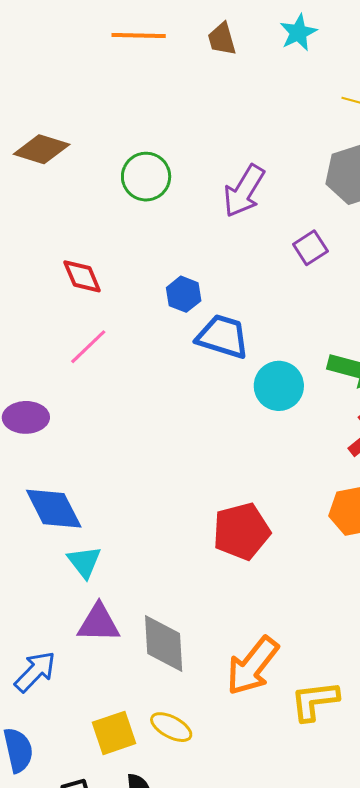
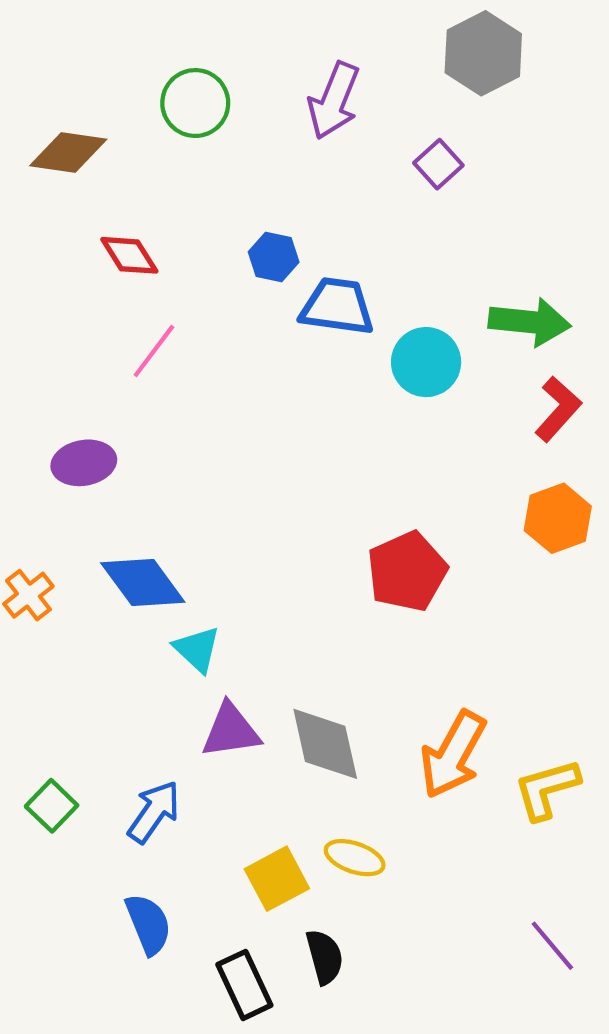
brown diamond: (42, 149) -> (68, 152), moved

